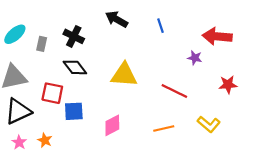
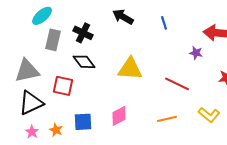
cyan ellipse: (15, 34) -> (42, 16), moved
gray rectangle: (42, 44) -> (53, 40), size x1.5
blue square: (74, 111) -> (83, 122), moved

